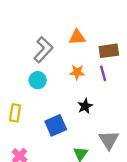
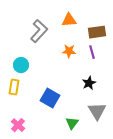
cyan circle: (38, 80) -> (21, 65), moved
black star: (85, 106) -> (89, 83), moved
blue square: (56, 125) -> (50, 98), turned -36

